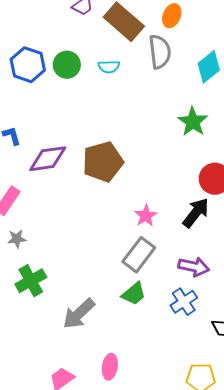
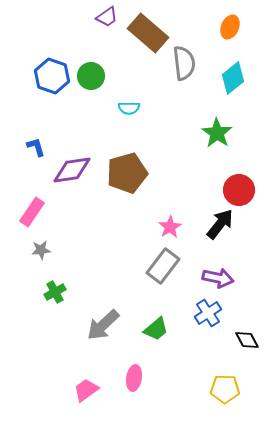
orange ellipse: (172, 16) -> (230, 27), moved
cyan semicircle: (109, 67) -> (129, 108), moved
green cross: (31, 281) -> (55, 292), size x0.7
green trapezoid: (134, 294) -> (156, 329), moved

